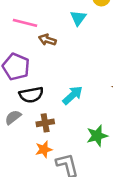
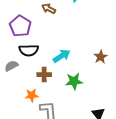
brown cross: (45, 123) -> (44, 75), moved
green star: (97, 136) -> (74, 81), moved

